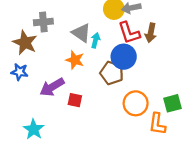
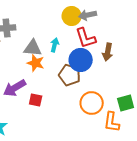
gray triangle: (81, 33) -> (33, 48), moved, turned -30
brown arrow: (151, 33) -> (108, 52), moved

